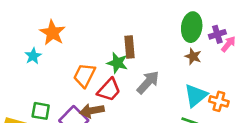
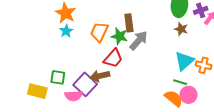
cyan star: (33, 56) -> (66, 31), moved
orange trapezoid: (84, 75) -> (99, 32), moved
gray arrow: (148, 82) -> (139, 41), moved

